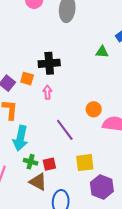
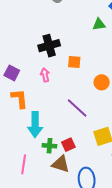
orange square: (27, 79) -> (74, 62), moved
pink arrow: (47, 92) -> (45, 75), moved

